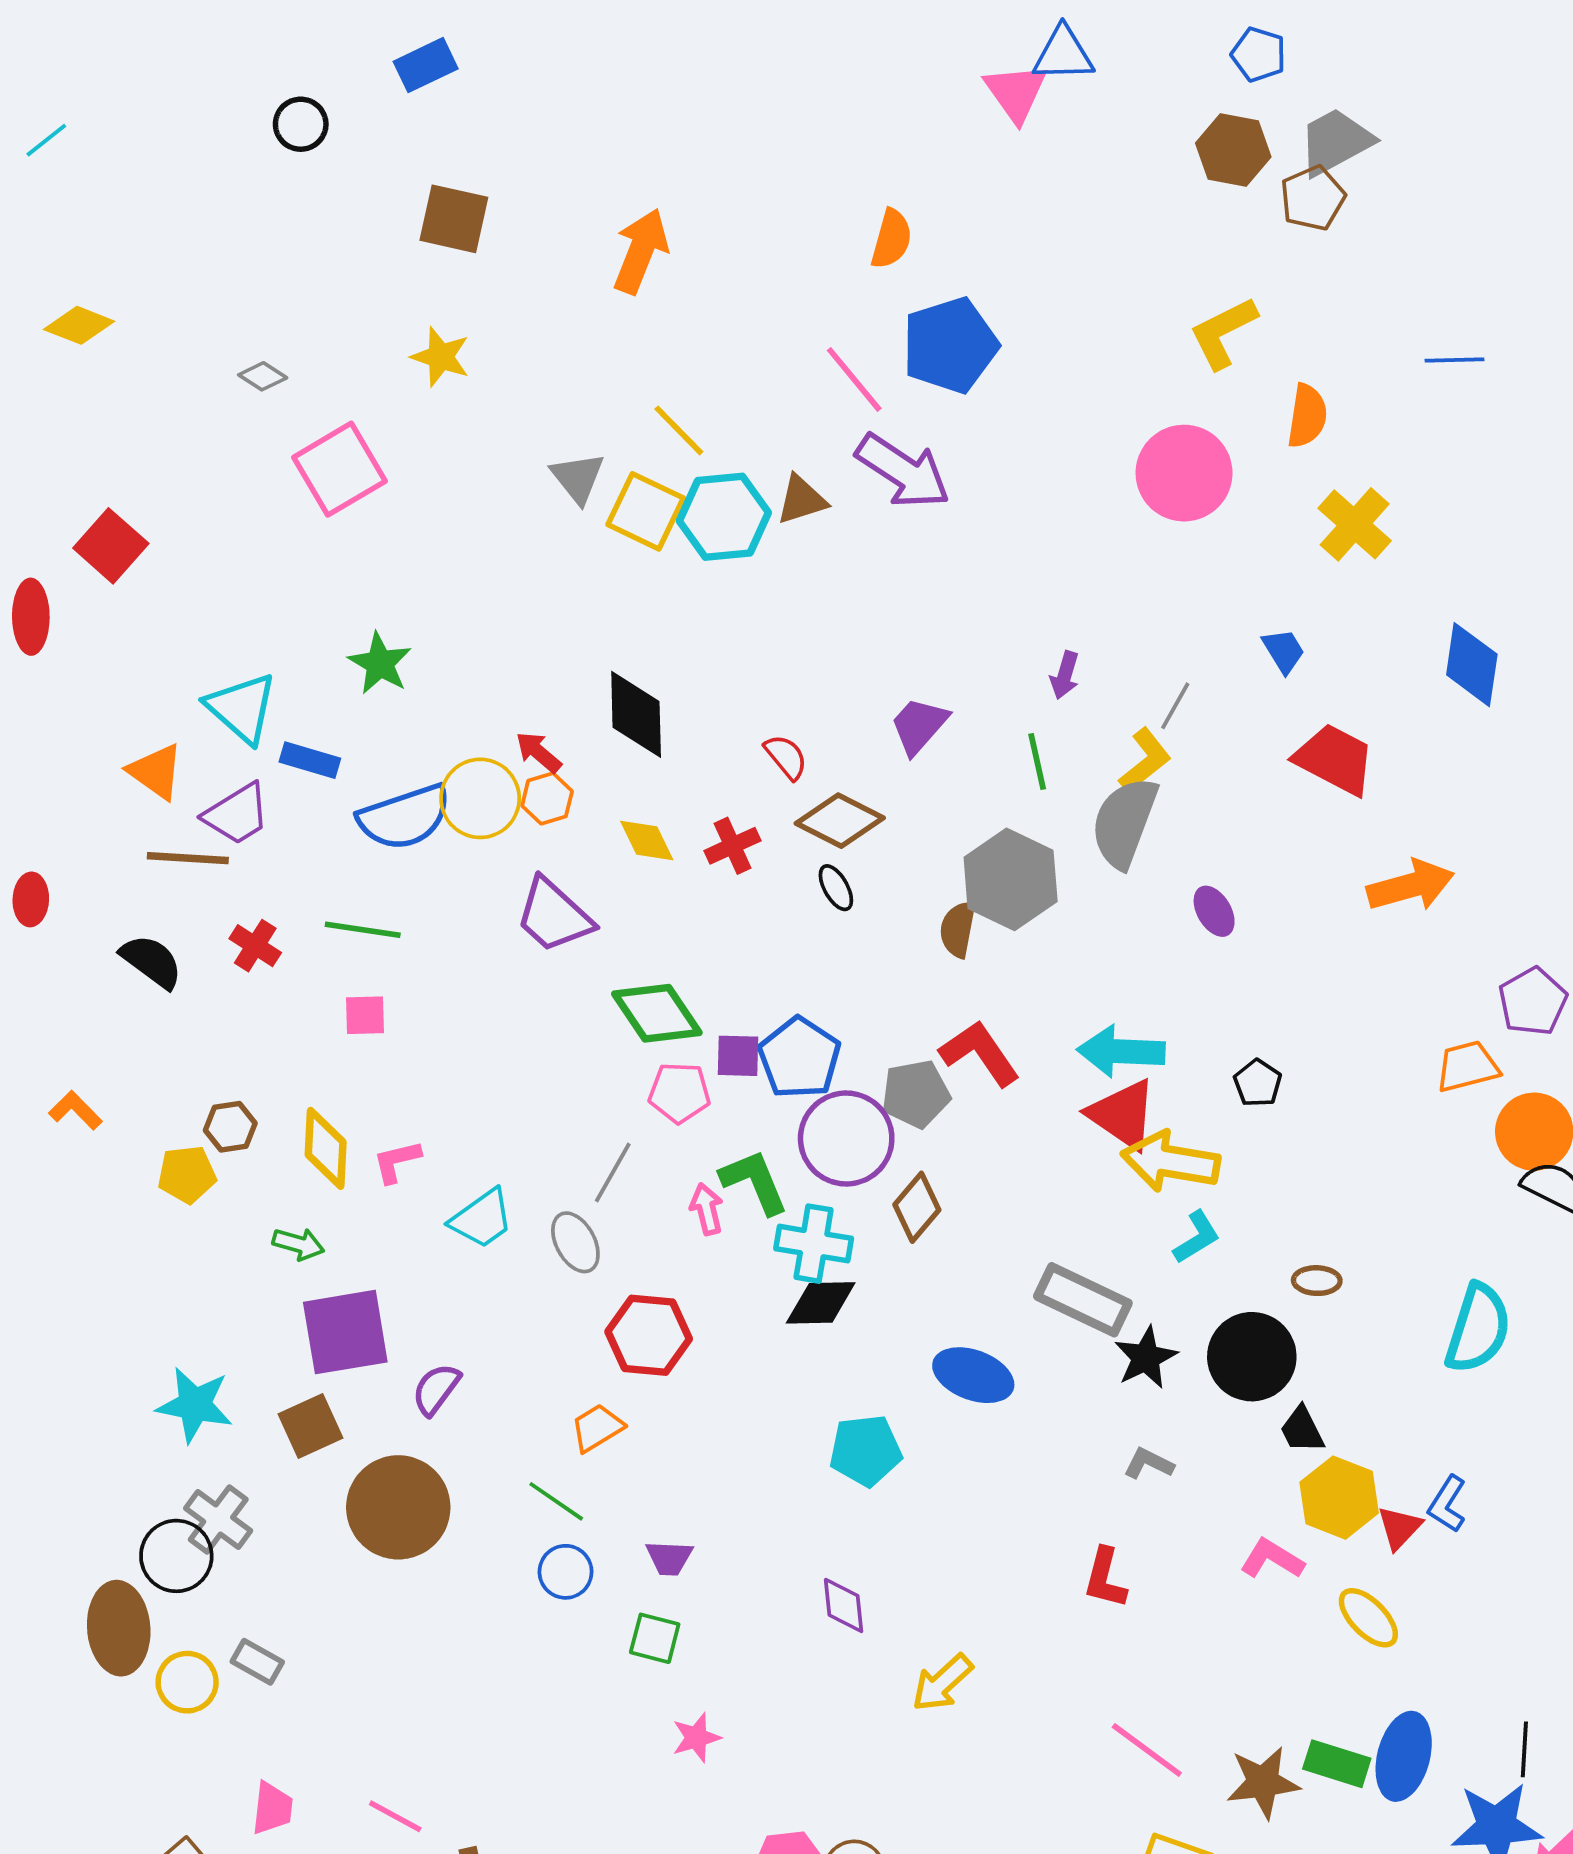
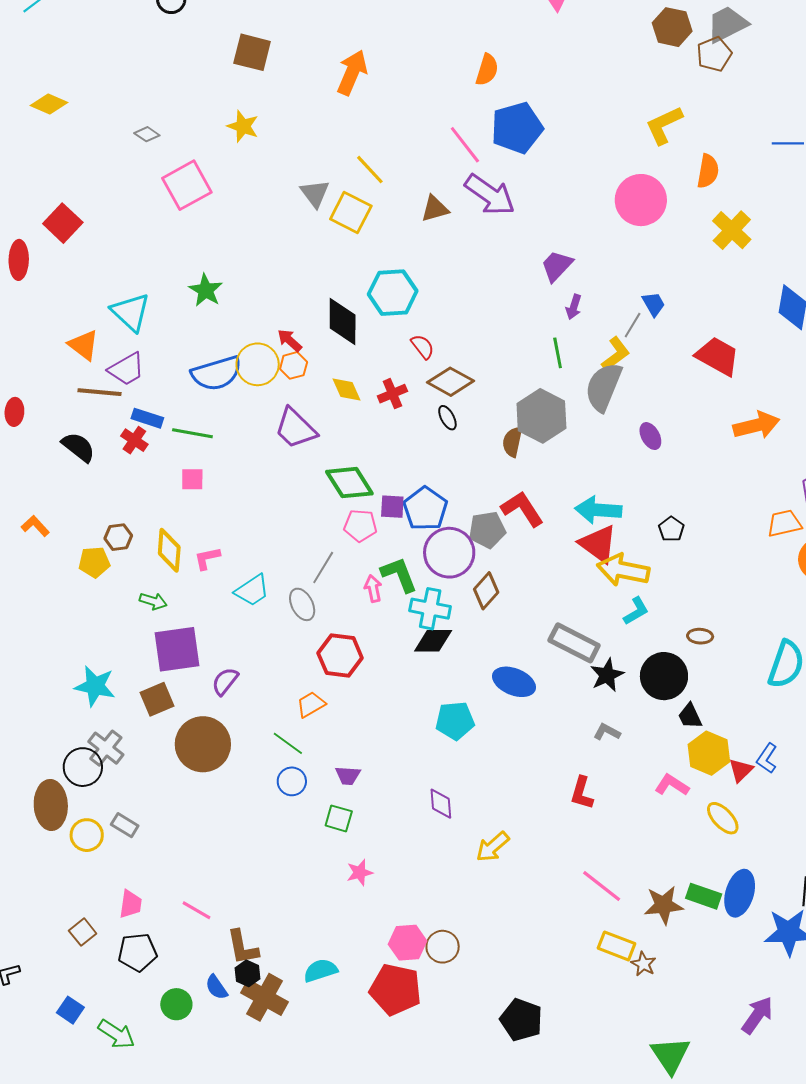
cyan hexagon: (724, 517) -> (393, 293), moved
blue trapezoid: (1284, 651) -> (654, 304), moved
purple trapezoid: (919, 726) -> (557, 266), moved
blue rectangle: (310, 760) -> (147, 418), moved

